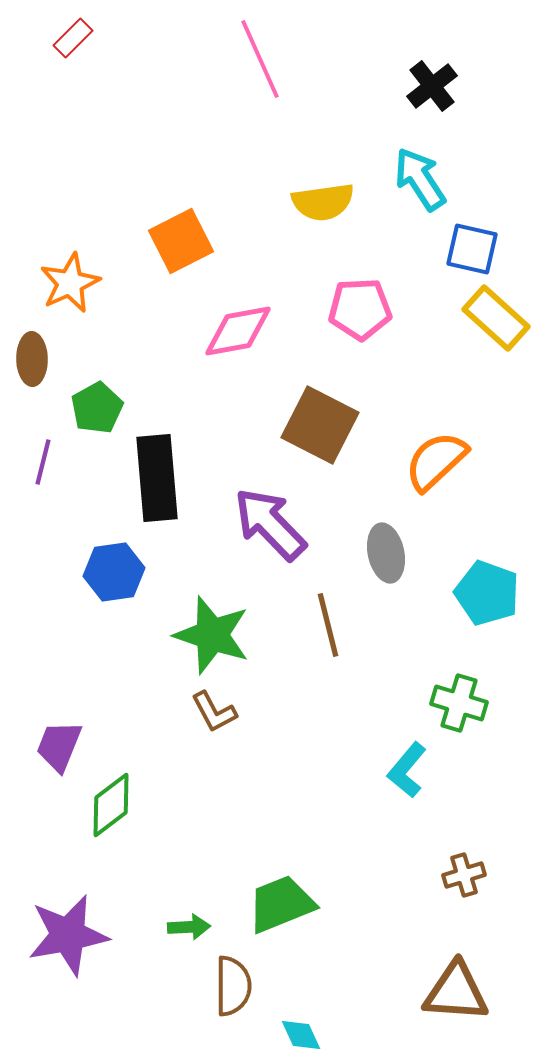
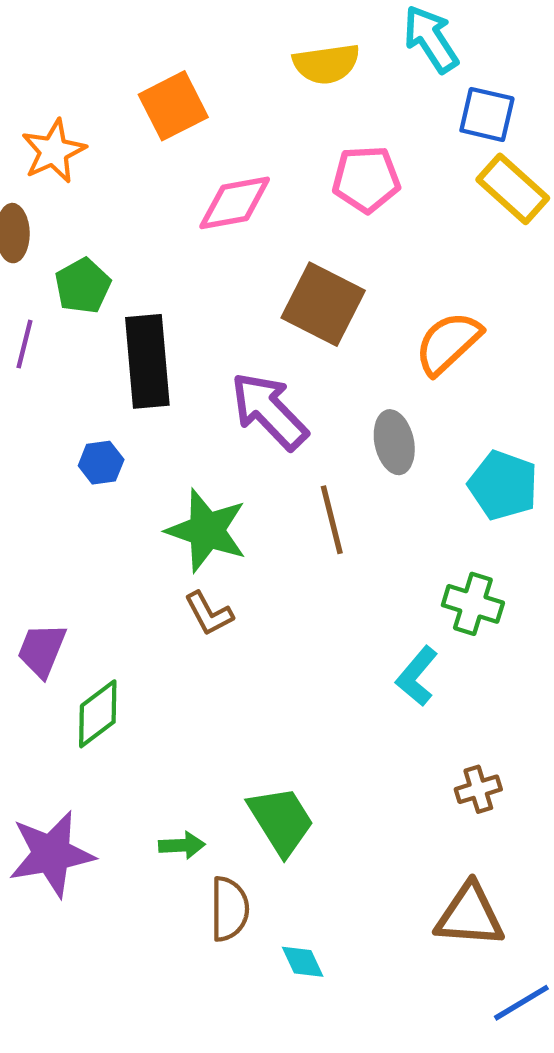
blue hexagon: (114, 572) -> (101, 463), size x0.7
green trapezoid: (281, 904) -> (281, 821), turned 80

